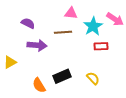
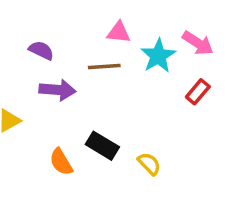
red rectangle: (101, 46) -> (198, 92), moved, turned -48
black rectangle: (62, 76) -> (102, 146), turned 54
yellow semicircle: (93, 78) -> (149, 164), moved

